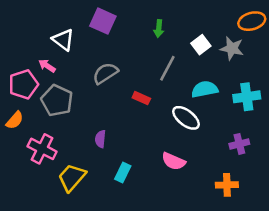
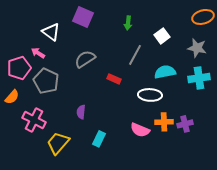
gray star: (232, 48) -> (197, 48), moved
white ellipse: (186, 118) -> (150, 95), turned -35
purple cross: (239, 144) -> (185, 124), moved
orange cross: (227, 185) -> (164, 122), moved

